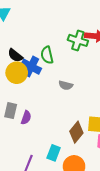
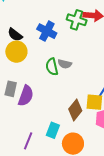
green semicircle: (47, 55) -> (52, 67), moved
blue cross: (31, 67) -> (47, 31), moved
purple semicircle: (26, 118) -> (26, 96), size x1.5

